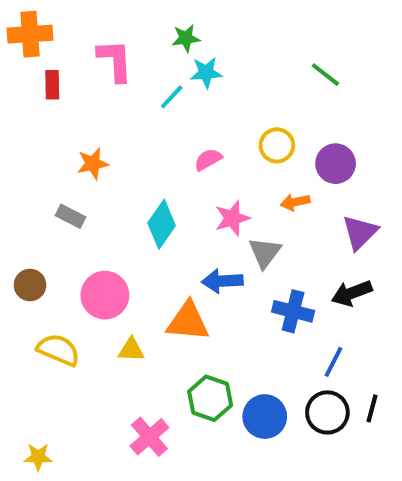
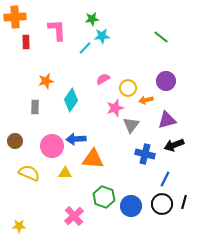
yellow circle: (277, 145) -> (128, 88), moved
gray rectangle: (70, 216) -> (35, 107), turned 64
cyan diamond: (162, 224) -> (71, 100), moved
purple triangle: (360, 232) -> (167, 120), moved, turned 30
blue arrow: (222, 281) -> (76, 139), moved

